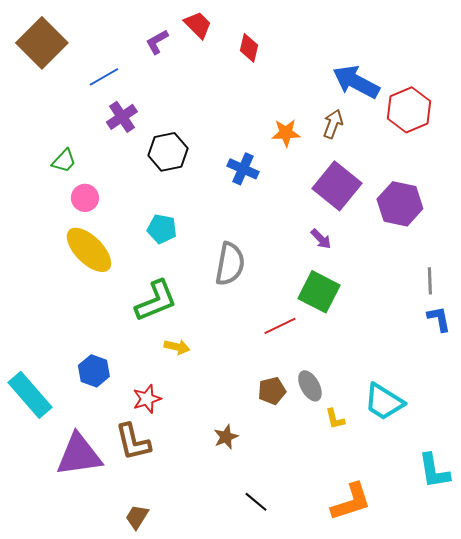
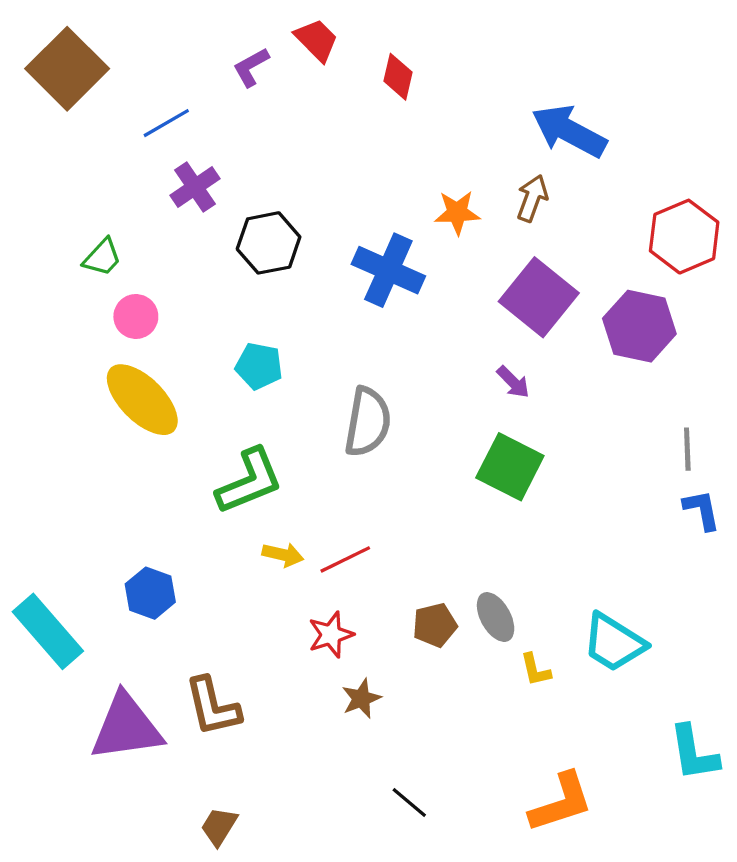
red hexagon: (409, 110) -> (684, 237), moved
blue cross: (243, 169) -> (388, 270), size x1.4
red line: (280, 326) -> (345, 559), moved
red star: (147, 399) -> (331, 635), moved

